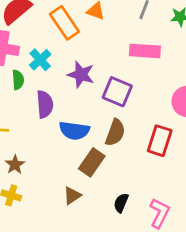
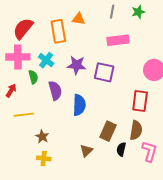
orange rectangle: (64, 23) -> (58, 31), turned 35
blue semicircle: (74, 131) -> (79, 105), turned -85
brown semicircle: (115, 133) -> (136, 130), moved
brown rectangle: (92, 162) -> (108, 131), moved

